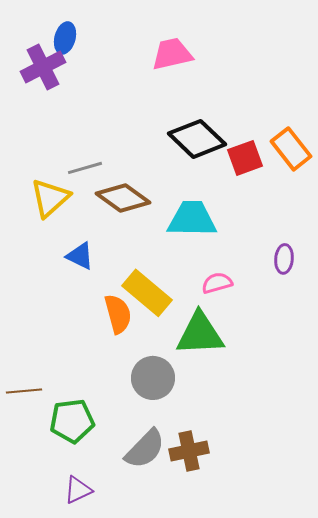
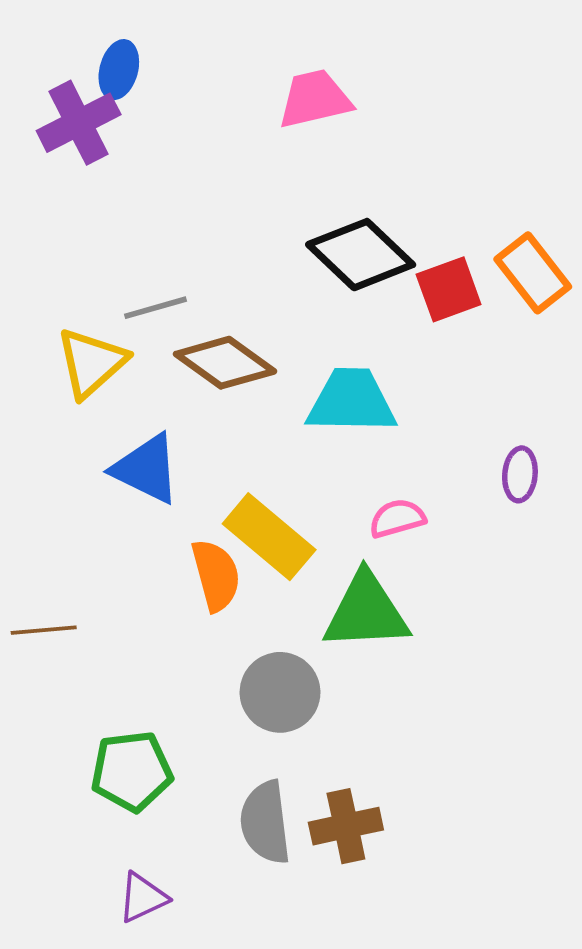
blue triangle: (80, 256) -> (146, 469), size x1.4
brown line: (24, 391) -> (44, 630), moved
gray semicircle: (145, 449) -> (265, 822), turned 129

